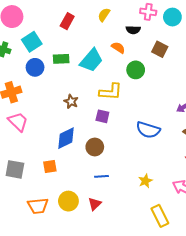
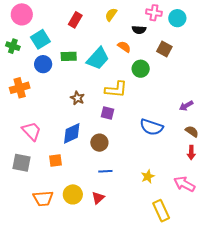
pink trapezoid: (18, 122) -> (32, 131), moved

